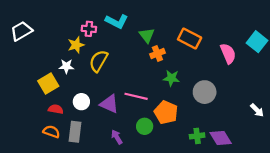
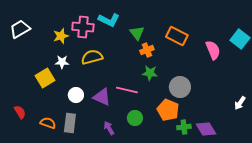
pink cross: (89, 29) -> (83, 27), size x1.5
yellow star: (76, 45) -> (61, 36), moved
yellow semicircle: (99, 61) -> (92, 57), turned 45
green star: (171, 78) -> (150, 73), moved
gray circle: (205, 92) -> (180, 87), moved
red semicircle: (56, 109) -> (20, 112), moved, turned 48
white arrow: (257, 110) -> (240, 103), turned 80
orange pentagon: (166, 112) -> (168, 110), moved

